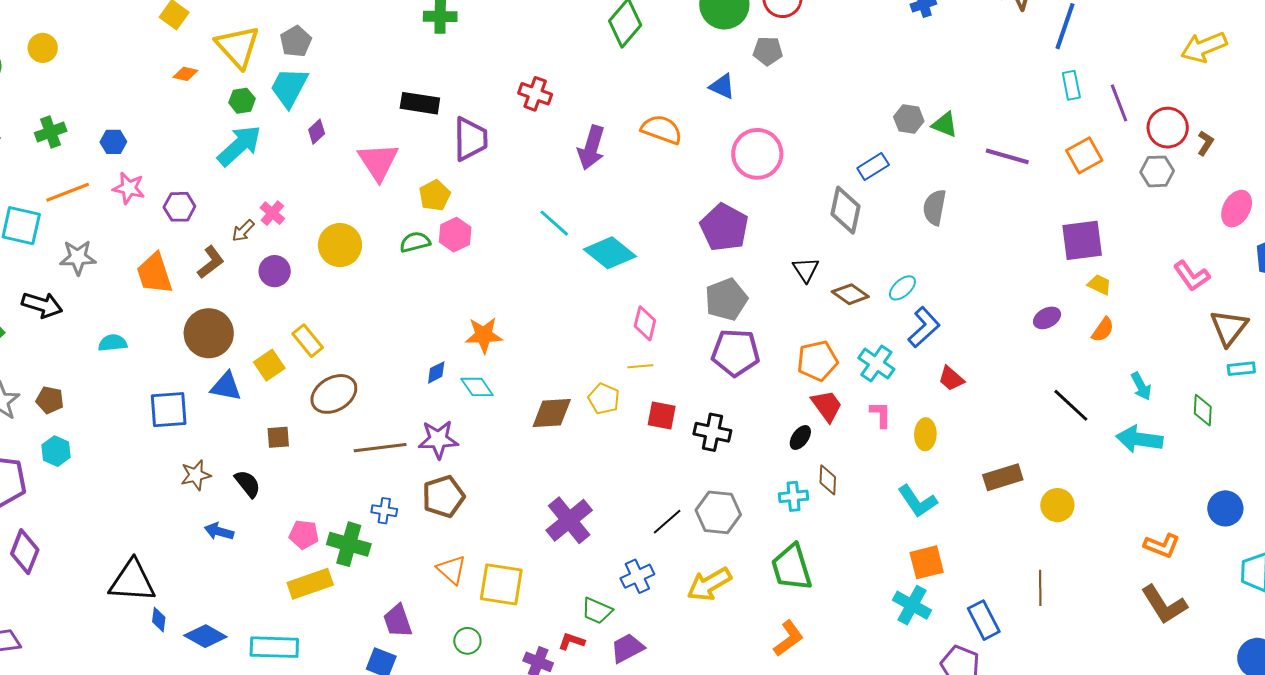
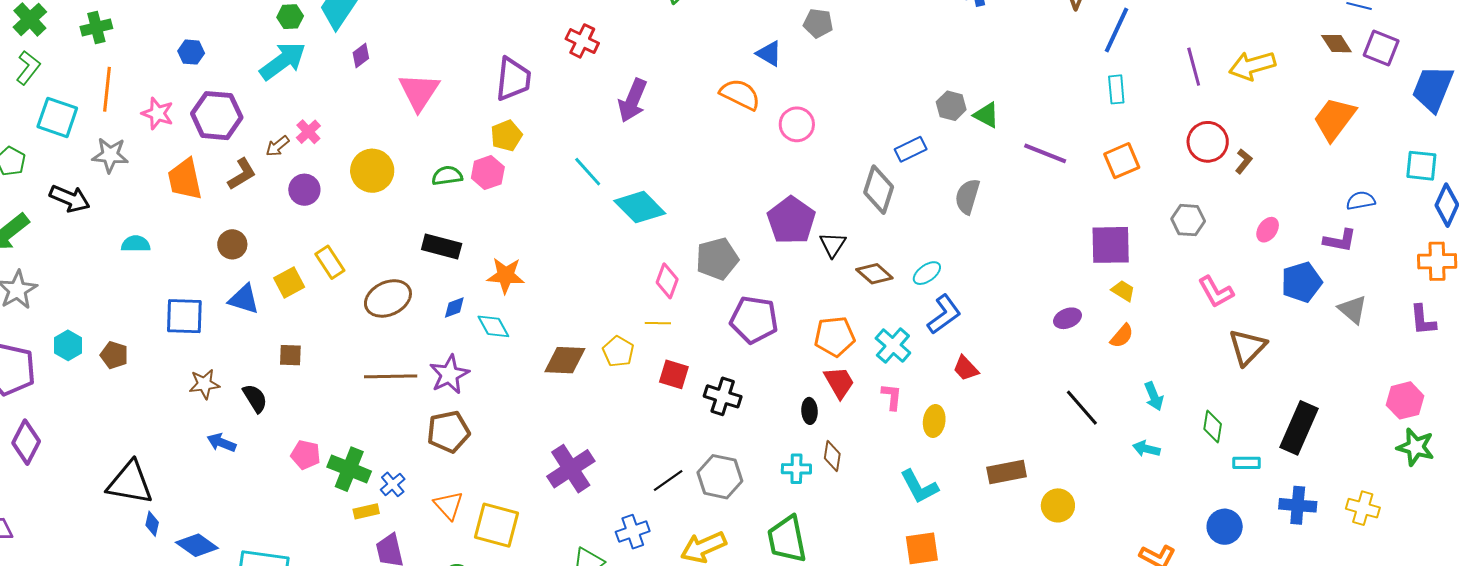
black rectangle: (420, 103) -> (442, 247), moved
purple line: (1119, 103) -> (1194, 67), moved
orange semicircle: (662, 130) -> (740, 94), moved
blue hexagon: (113, 142) -> (191, 52), moved
pink circle: (757, 154) -> (797, 124), size x0.7
gray hexagon: (1157, 171) -> (1188, 220), moved
pink star: (129, 188) -> (158, 113), moved
orange line: (68, 192) -> (107, 89), turned -69
yellow pentagon: (435, 195) -> (506, 136), moved
purple hexagon: (179, 207) -> (217, 116), size x1.6
pink ellipse: (1237, 209) -> (1268, 230), size x0.7
purple pentagon: (724, 227) -> (791, 220), moved
gray pentagon: (726, 299) -> (717, 259), moved
brown circle: (209, 333) -> (232, 244), size x0.6
cyan rectangle: (1241, 369) -> (1246, 463), moved
brown ellipse: (334, 394) -> (388, 298), moved
brown pentagon: (50, 400) -> (114, 355), moved
black ellipse: (800, 437) -> (809, 411), turned -45
purple star: (438, 439) -> (449, 374), turned -30
cyan arrow: (1139, 439) -> (1146, 449), size x0.6
blue cross: (384, 511) -> (393, 484), moved, turned 35
yellow rectangle: (310, 584) -> (366, 511), moved, size x0.6

